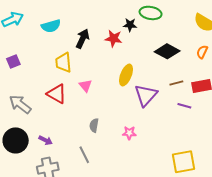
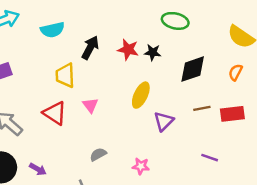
black star: (130, 25) -> (153, 52), moved
black diamond: (167, 51) -> (193, 69), turned -50
purple triangle: (146, 95) -> (164, 121), size x0.7
purple line: (184, 106) -> (210, 158), moved
gray semicircle: (94, 125) -> (98, 154), turned 48

